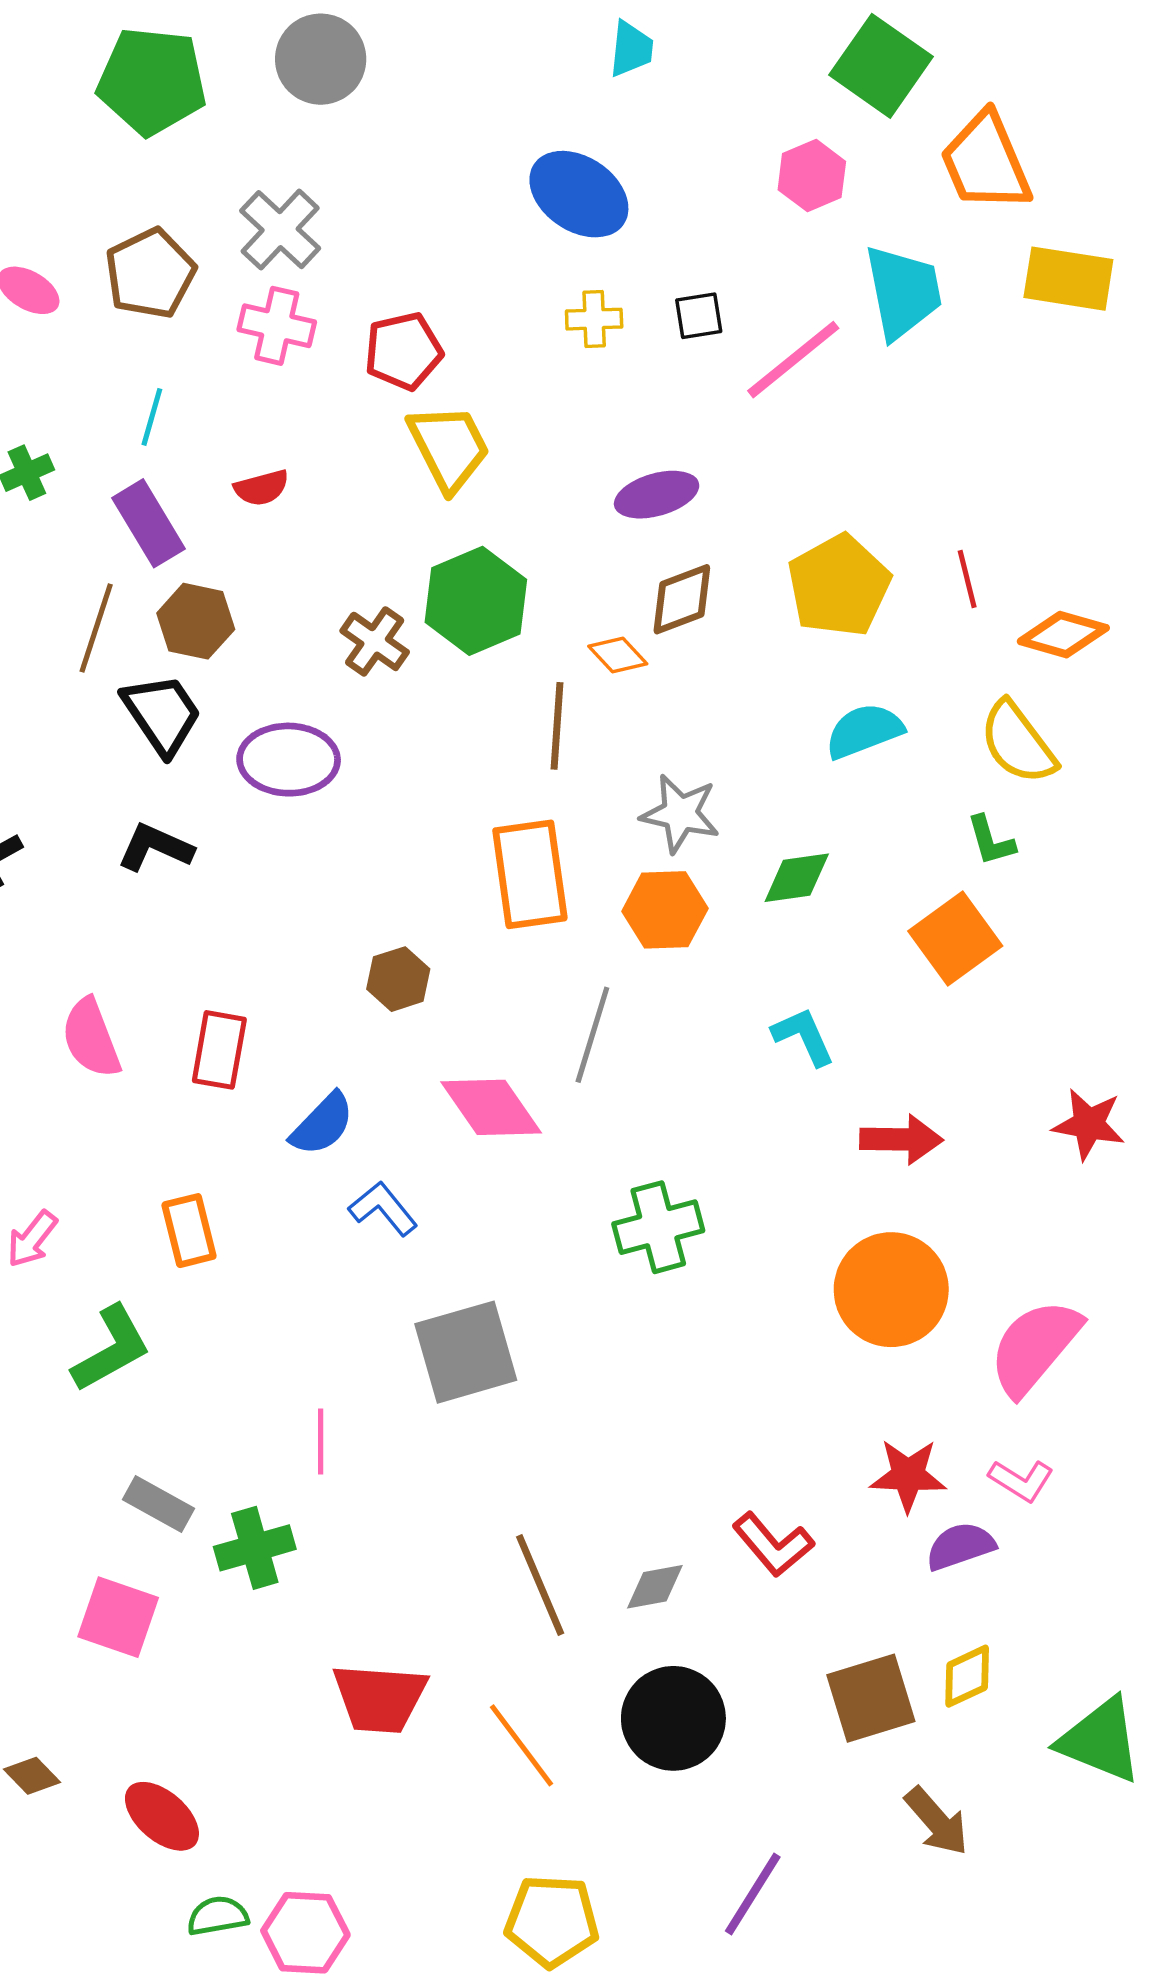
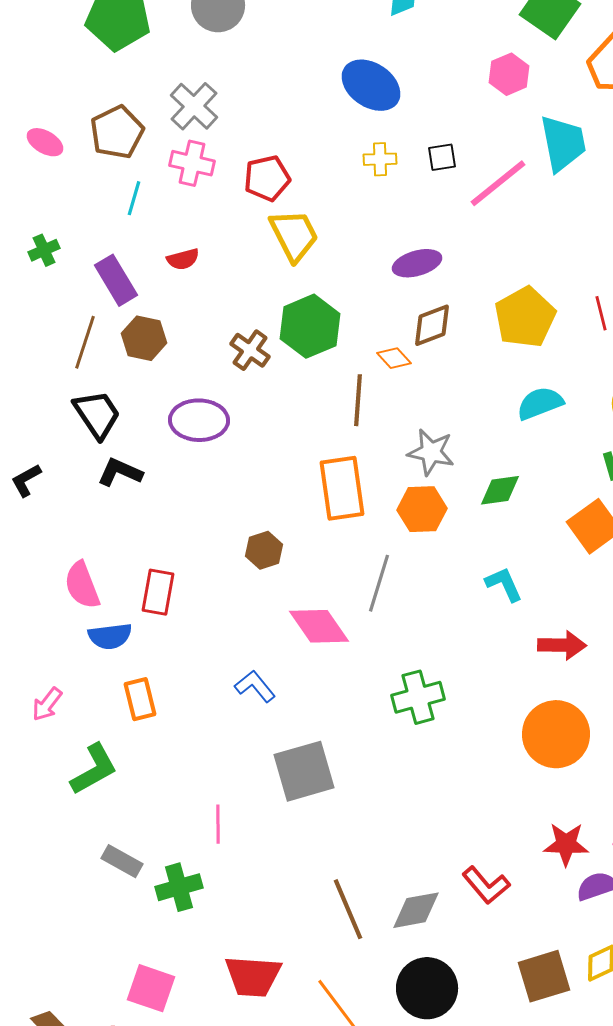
cyan line: (152, 417) -> (134, 198), moved
black trapezoid: (162, 714) -> (97, 414), moved
blue semicircle: (322, 1124) -> (110, 636), moved, turned 39
gray diamond: (655, 1587) -> (416, 910), size x1.4
pink square: (118, 1617) -> (151, 988), moved

